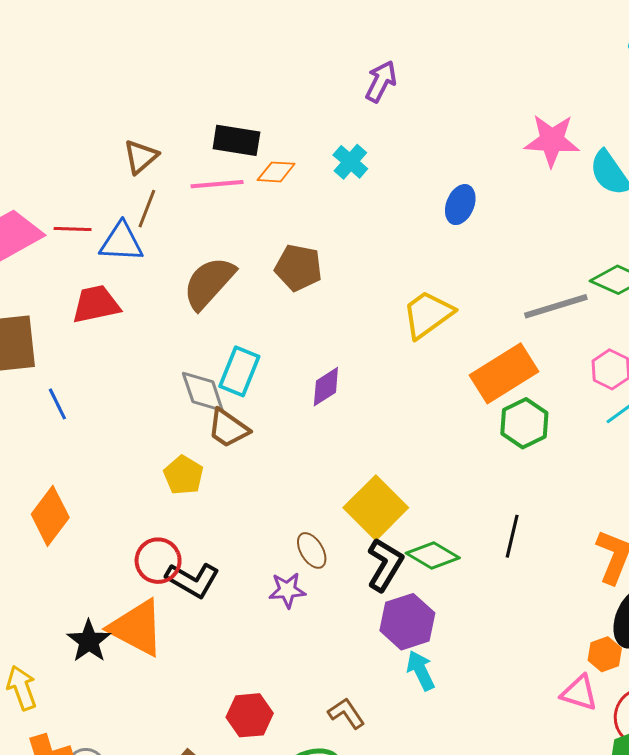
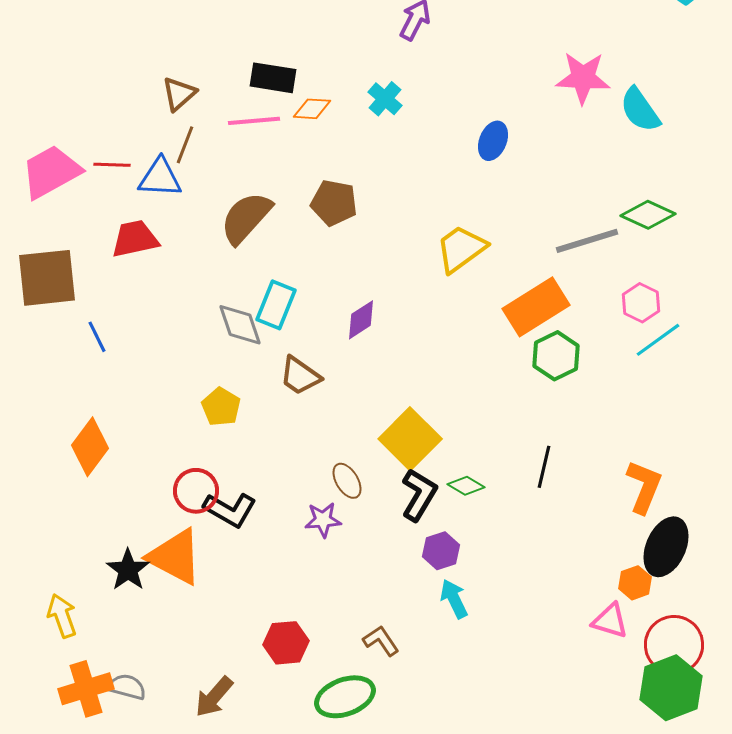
brown trapezoid: (228, 428) -> (300, 376), moved
green diamond: (433, 556) -> (466, 486), size x0.7
purple hexagon: (407, 622) -> (441, 551), size x0.7

